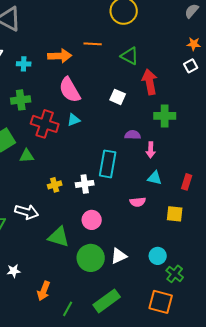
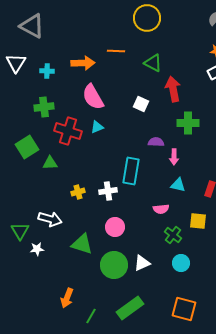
white star: (14, 271) -> (37, 249), moved
green cross: (175, 274) -> (173, 235), moved

